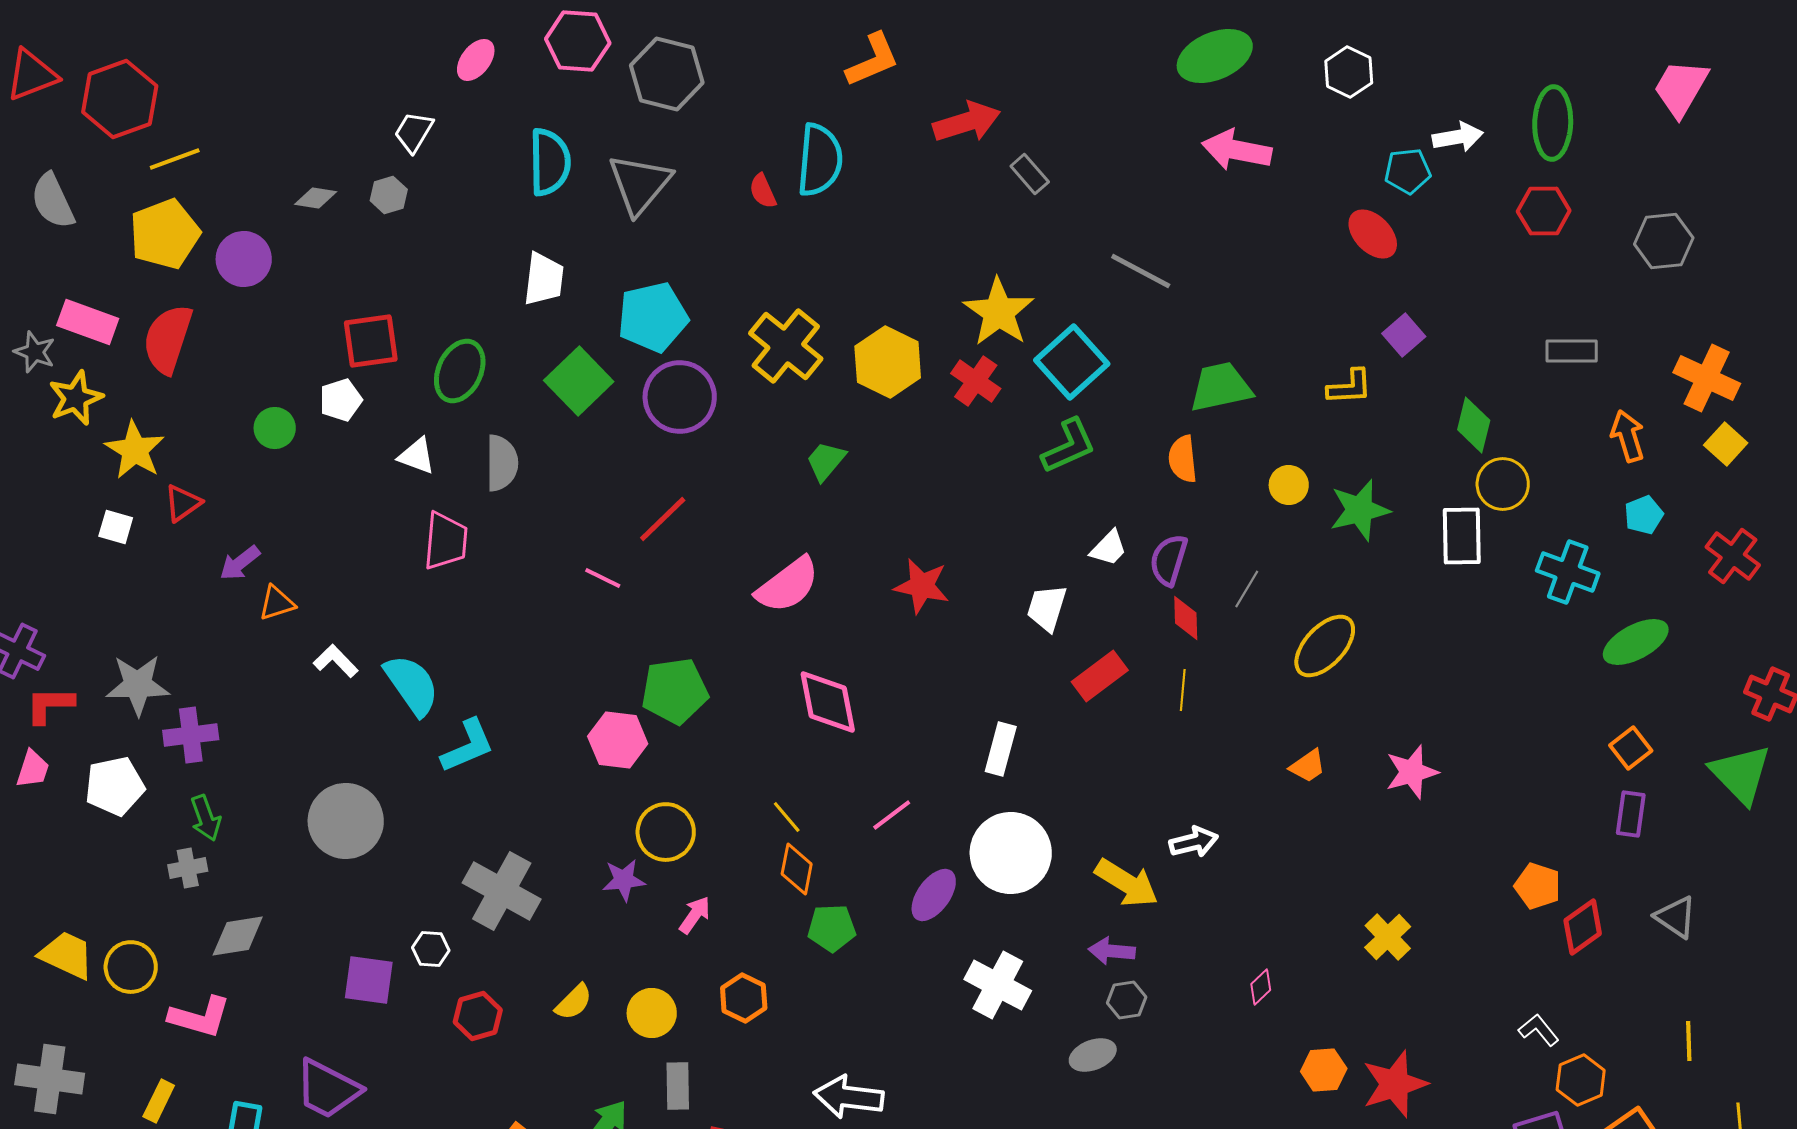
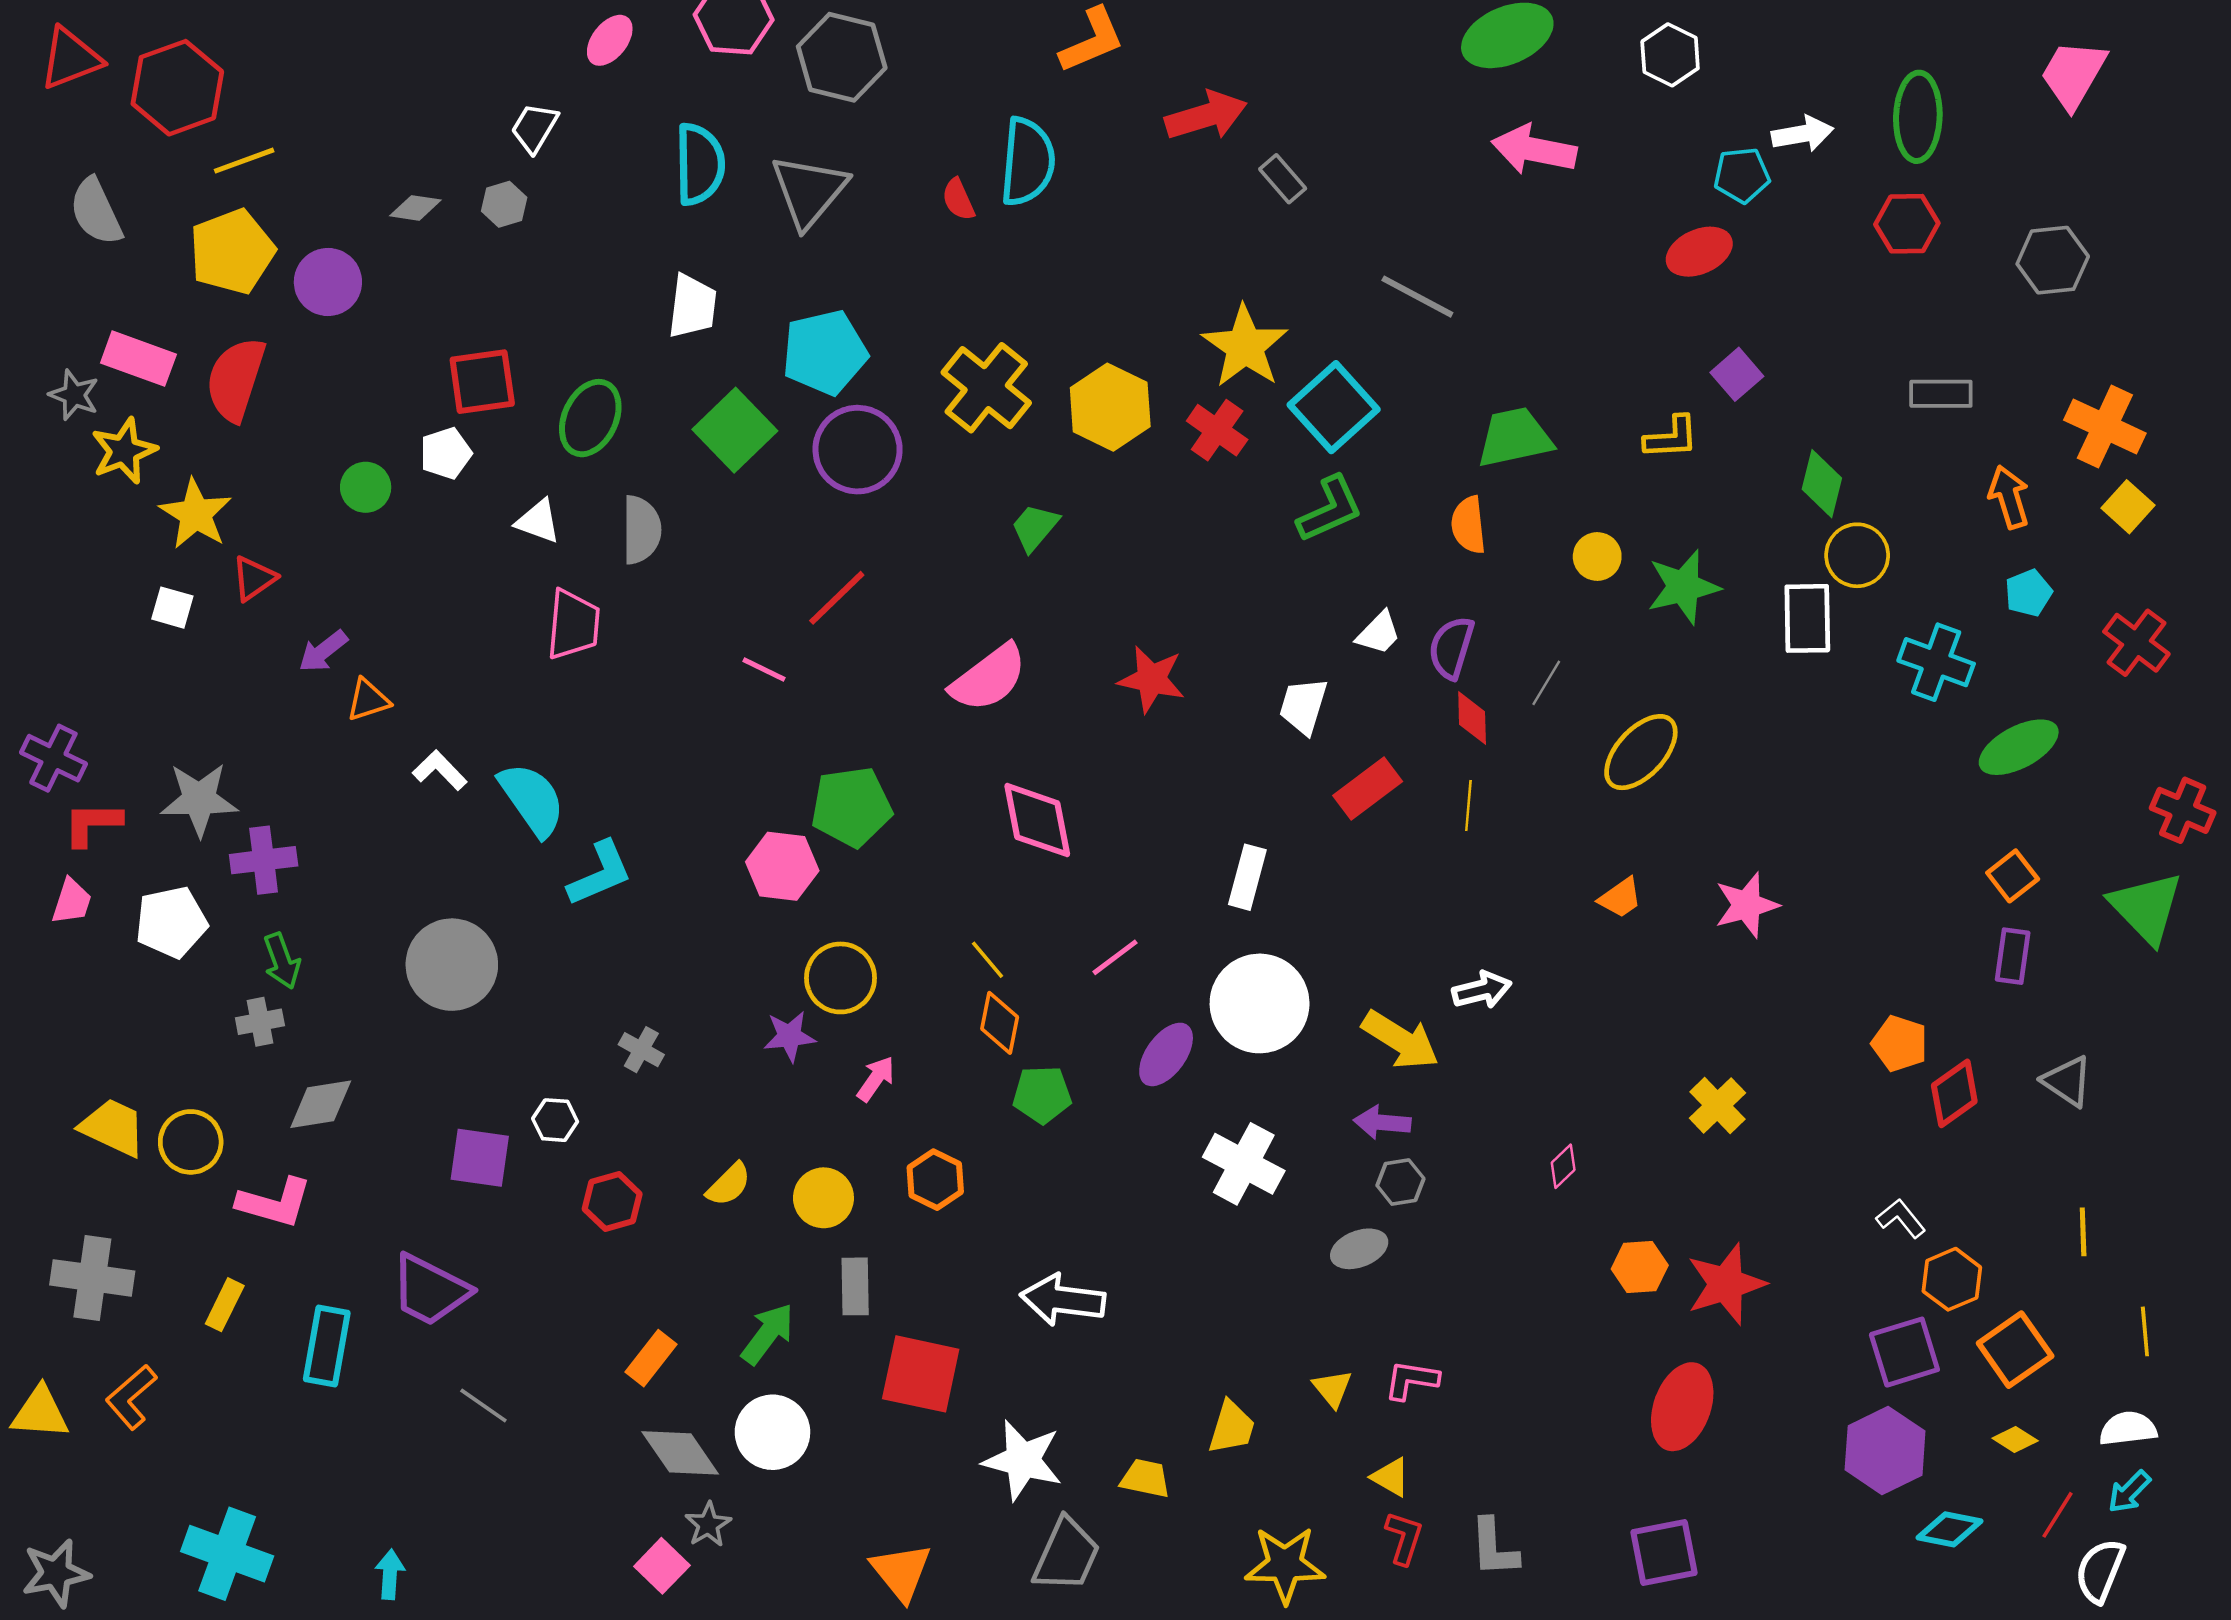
red ellipse: (1373, 234) -> (1699, 252), turned -70
gray cross: (502, 891) -> (641, 1050), size x0.5

